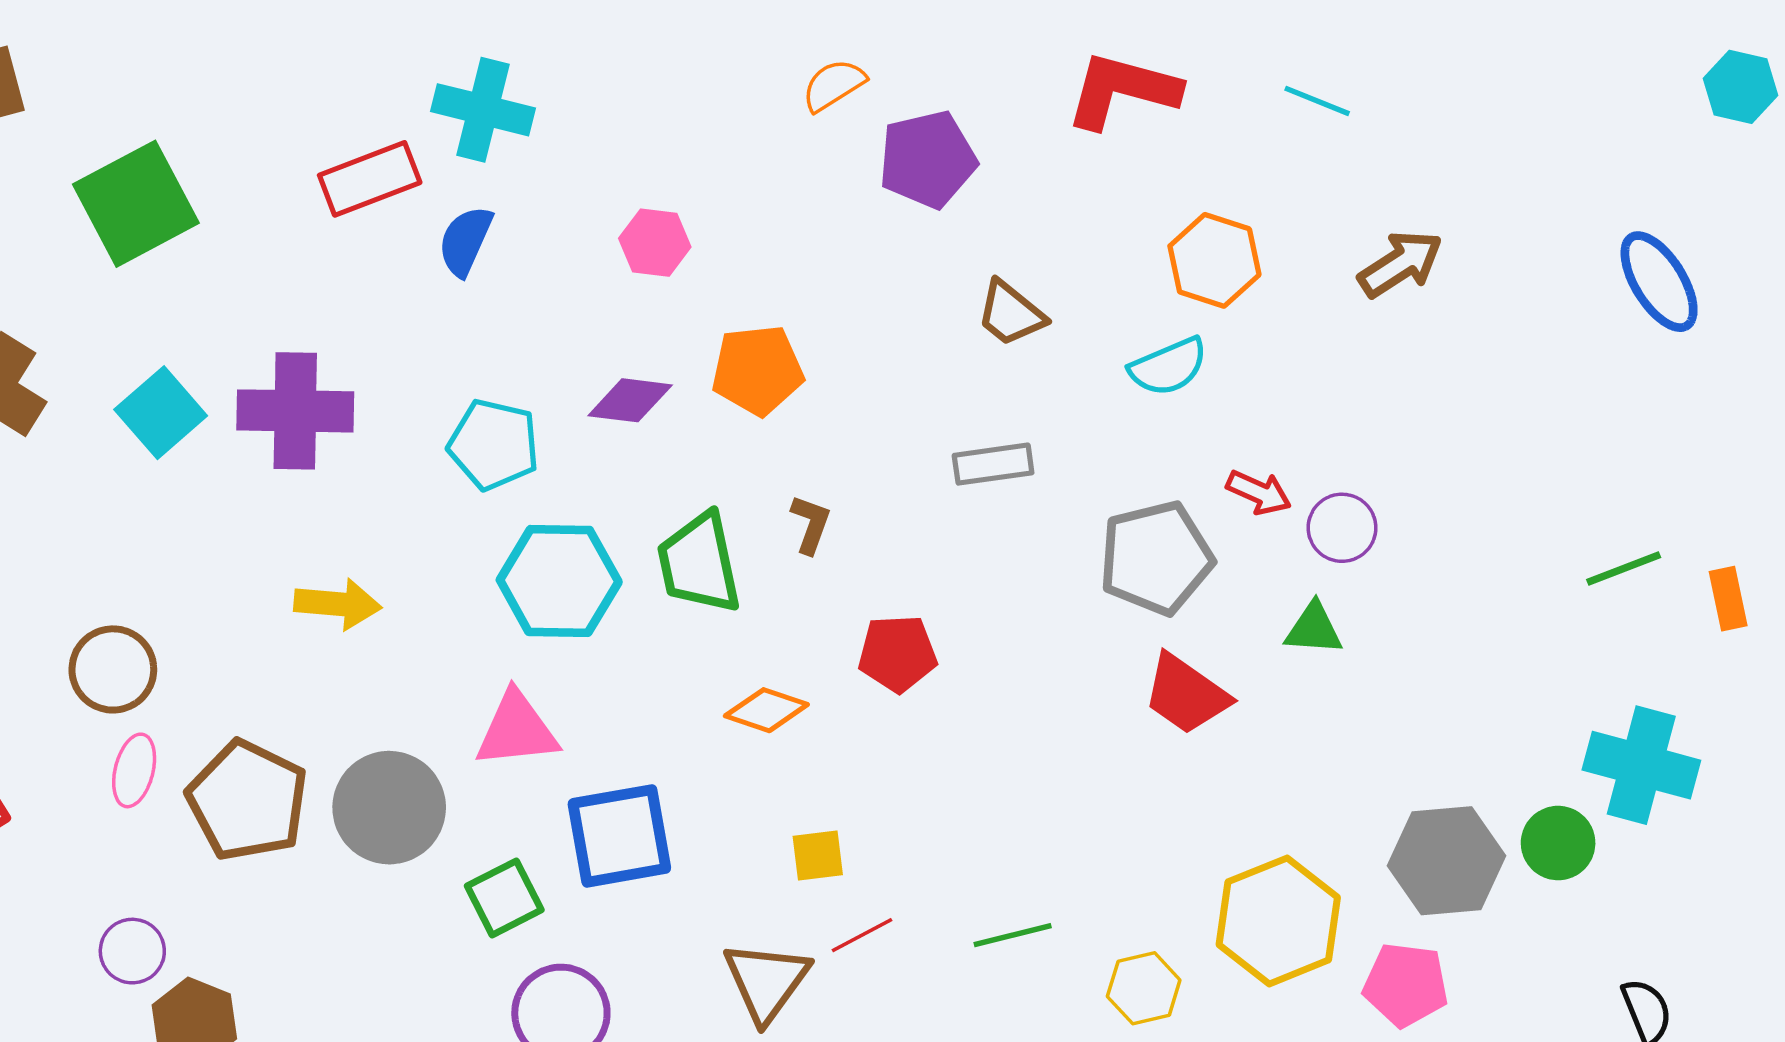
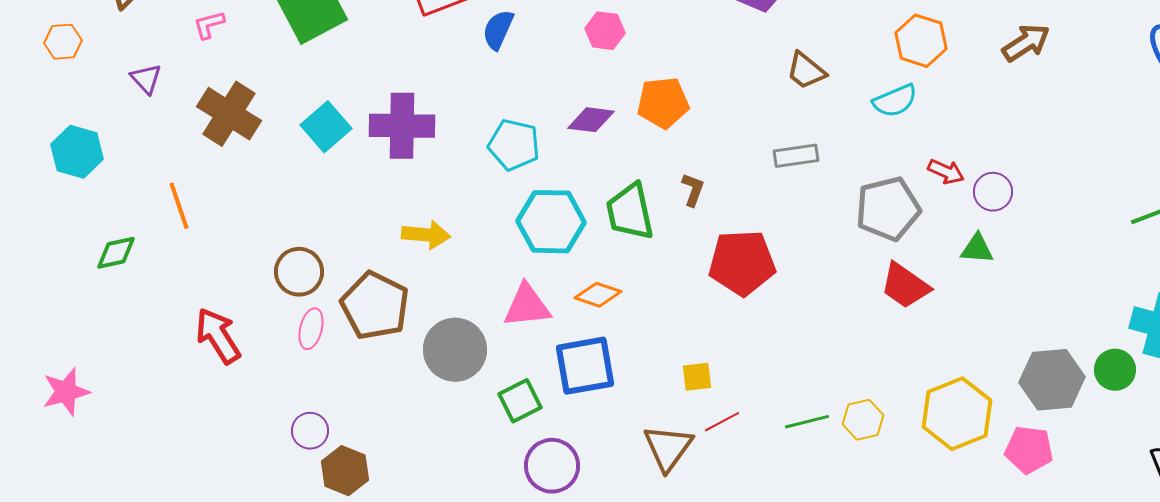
red pentagon: (897, 654) -> (742, 263), size x1.5
orange diamond: (766, 710) -> (598, 295), moved
brown pentagon: (247, 801) -> (375, 306), moved
yellow hexagon: (1144, 988) -> (863, 420), moved

